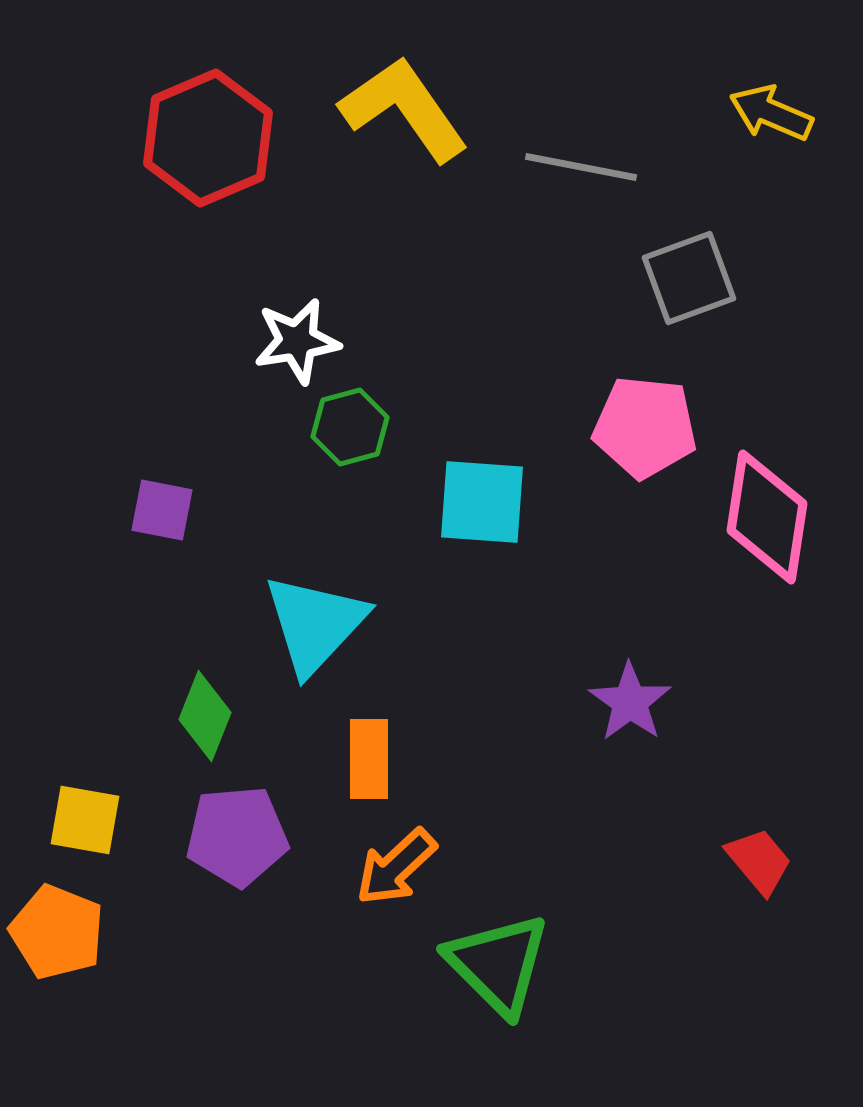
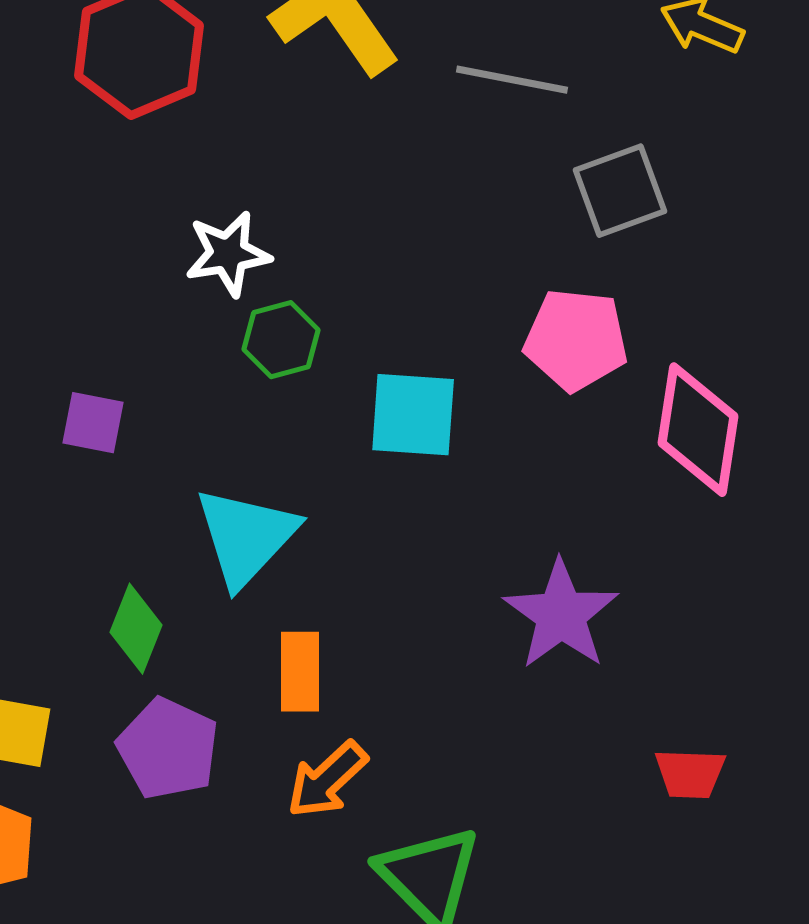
purple star: (630, 702) -> (561, 615), size x1.4
purple pentagon: (237, 836) -> (168, 749), turned 30
red trapezoid: (759, 861) -> (690, 774), turned 132

